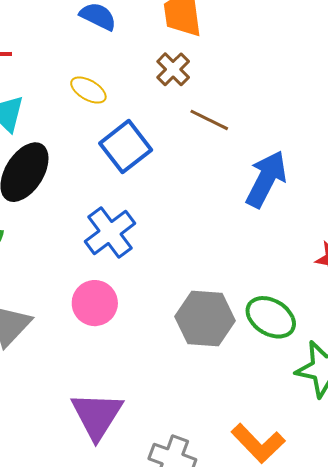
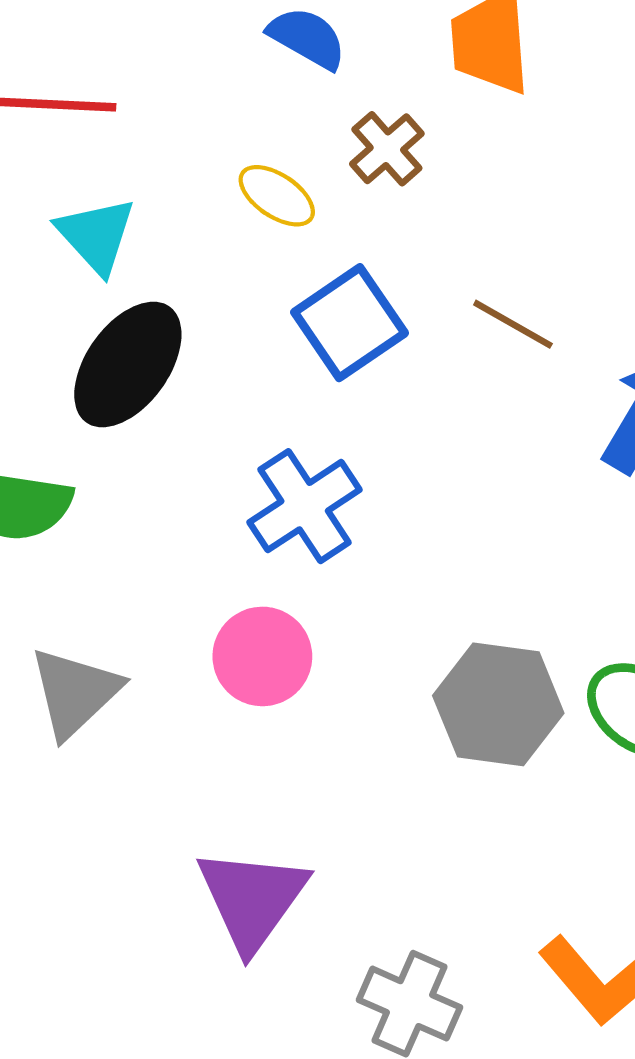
brown cross: (173, 69) -> (387, 149), moved
brown line: (209, 120) -> (513, 324), moved

